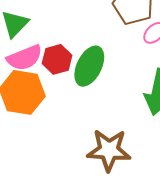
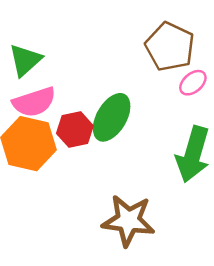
red hexagon: (57, 59) -> (75, 130), moved

